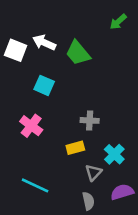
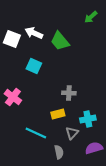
pink cross: (31, 126) -> (13, 97), moved
cyan cross: (114, 154) -> (88, 119), turned 35
cyan line: (35, 185) -> (36, 133), moved
gray semicircle: (88, 201) -> (59, 152), moved

